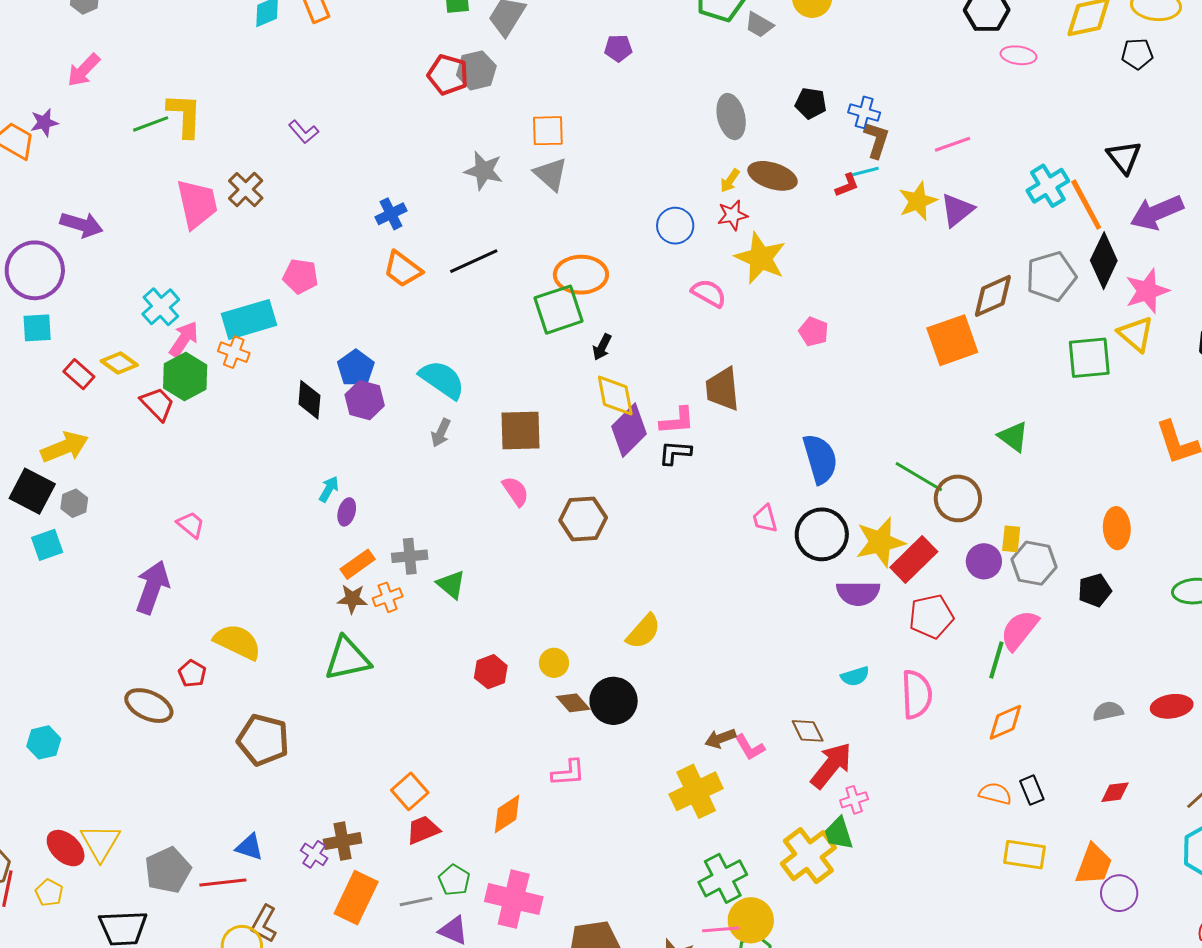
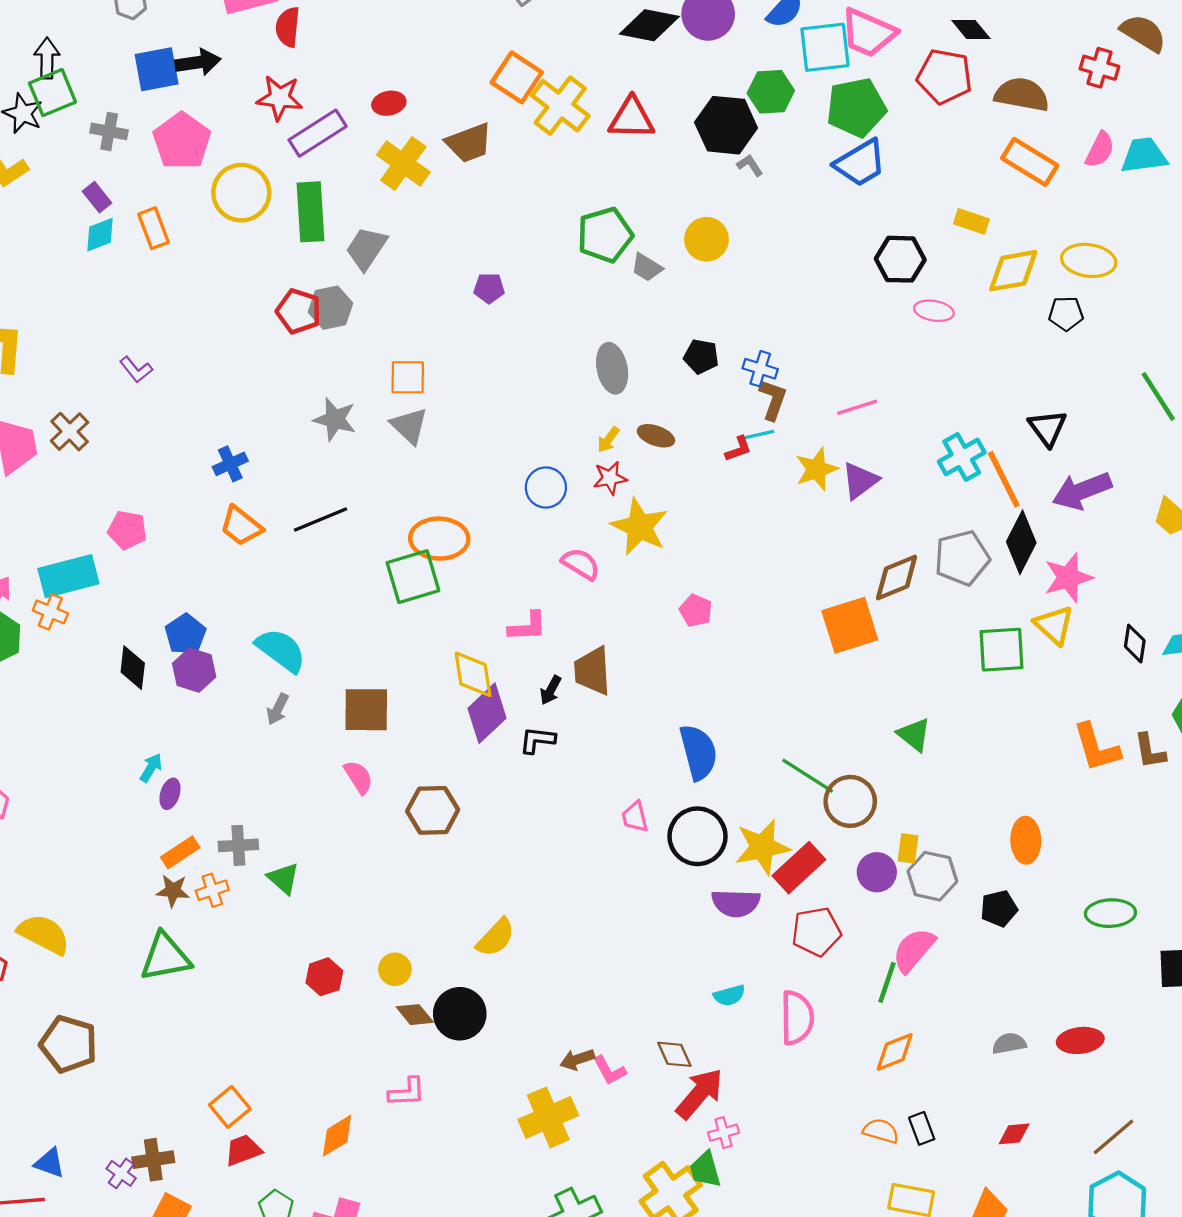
brown ellipse: (773, 176) -> (656, 436), size x0.7
black arrow: (602, 347) -> (551, 690), moved
pink L-shape: (677, 421) -> (528, 627), moved

